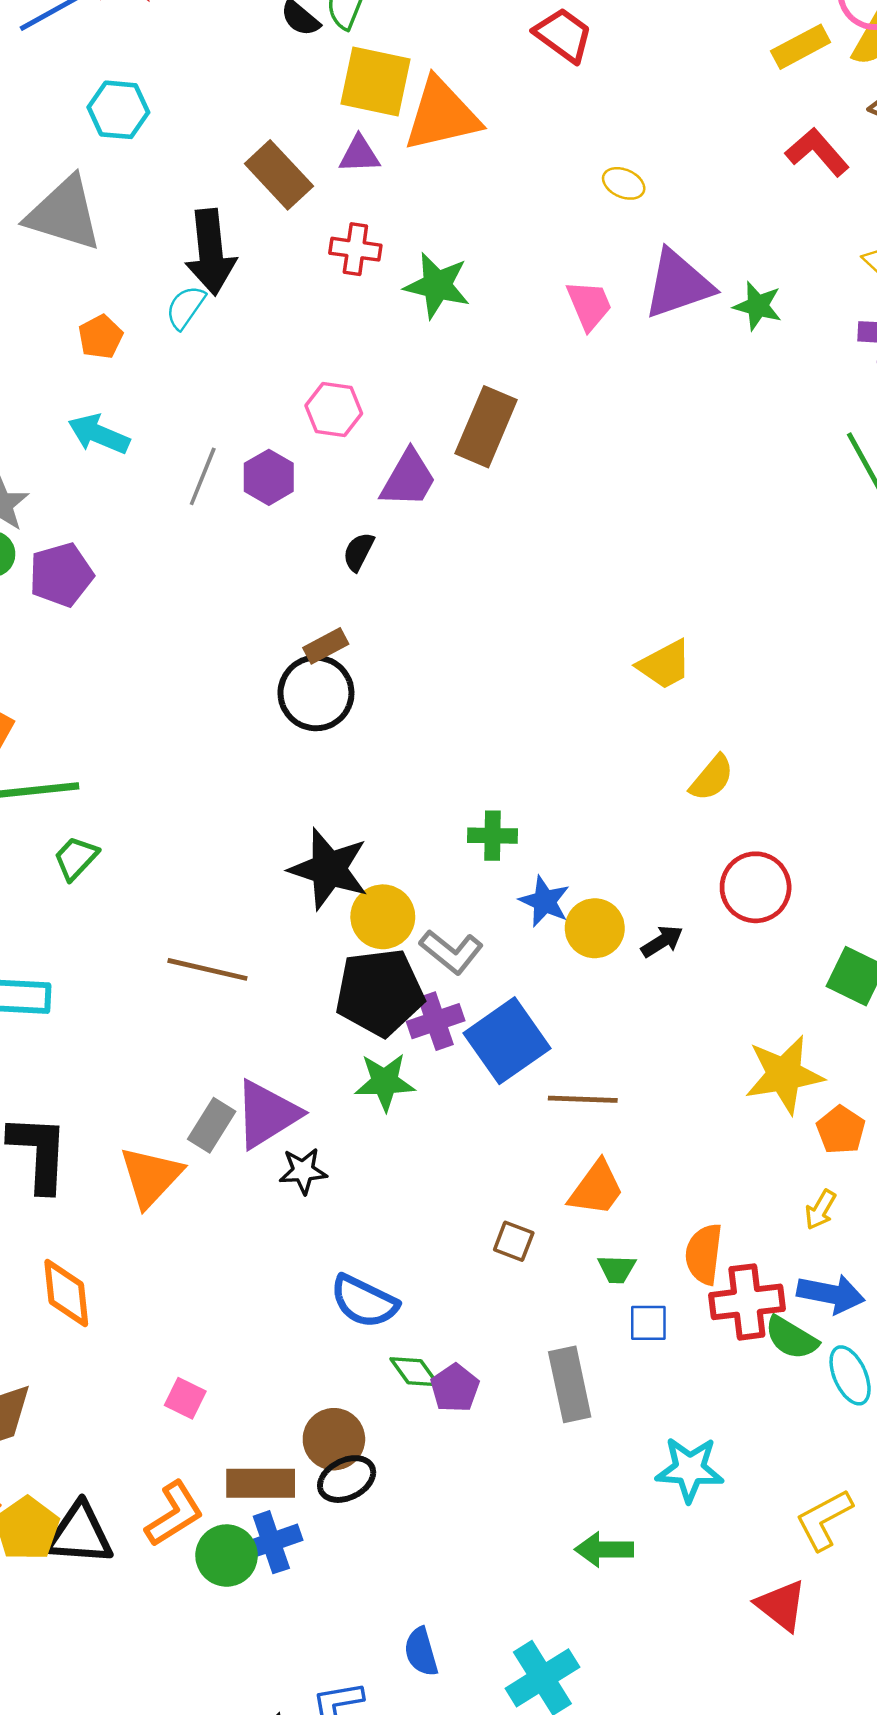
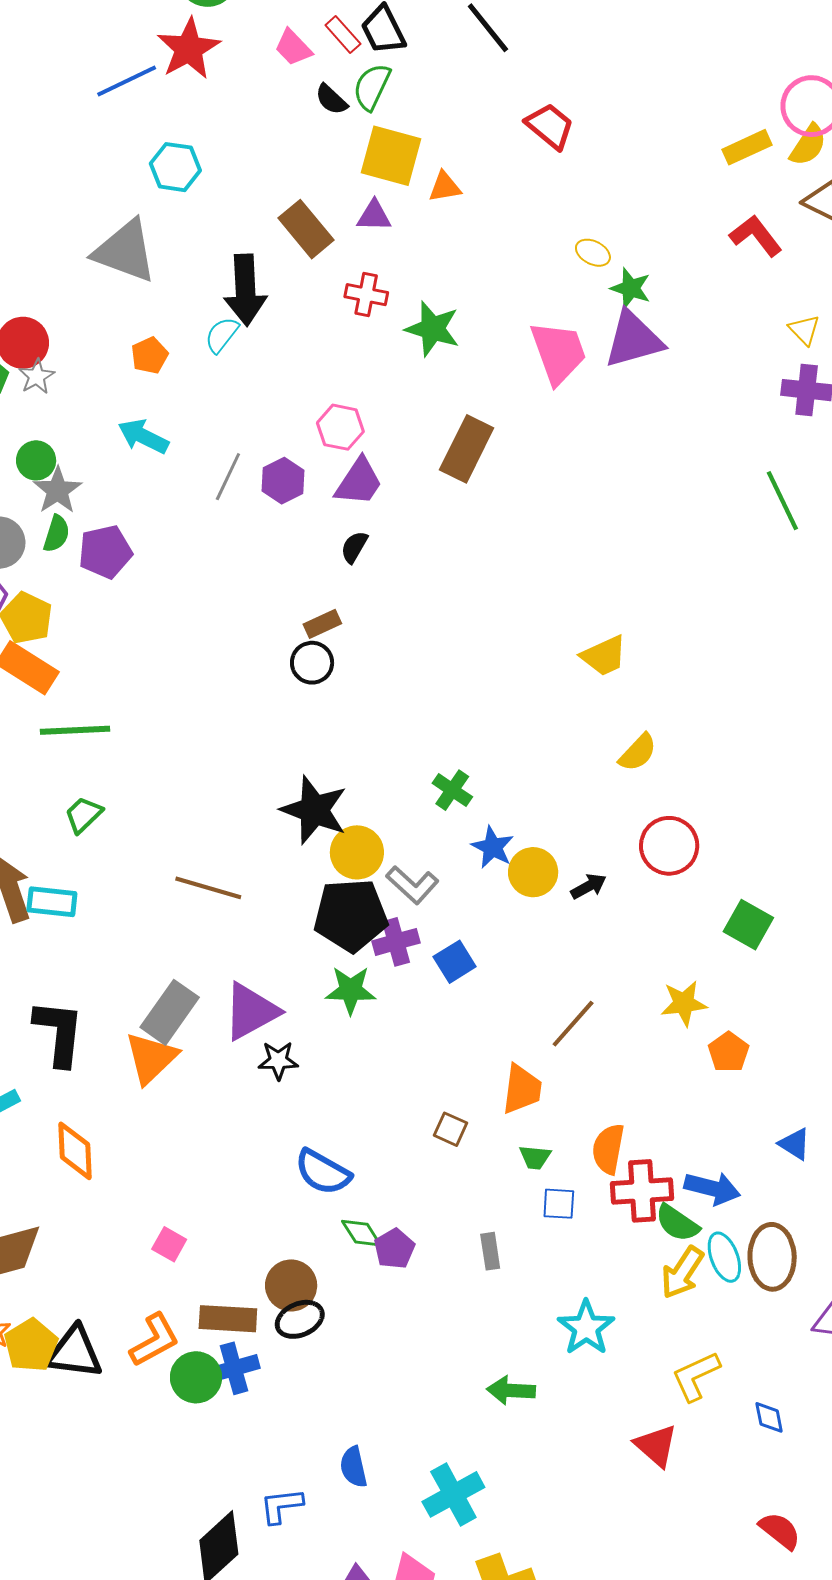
orange triangle: (442, 115) -> (445, 187), size x0.5
pink trapezoid: (589, 305) -> (558, 352), size x1.5
green star: (758, 306) -> (631, 288), moved
purple trapezoid: (408, 479) -> (359, 482), moved
black circle: (316, 693) -> (312, 663), size x0.7
green cross: (492, 836) -> (452, 790), turned 30
green trapezoid: (76, 858) -> (83, 815), moved
blue square: (507, 1041) -> (455, 962), size x0.6
yellow star: (784, 1075) -> (684, 1003), size x0.7
brown line: (583, 1099) -> (573, 1024), moved, turned -54
gray rectangle: (212, 1125) -> (170, 1012), moved, size x1.4
orange trapezoid: (596, 1189) -> (522, 1089), turned -32
yellow arrow: (820, 1210) -> (682, 1273), moved, size x1.6
gray rectangle: (570, 1384) -> (490, 1251), size x0.6
cyan star: (690, 1469) -> (586, 1328), turned 30

